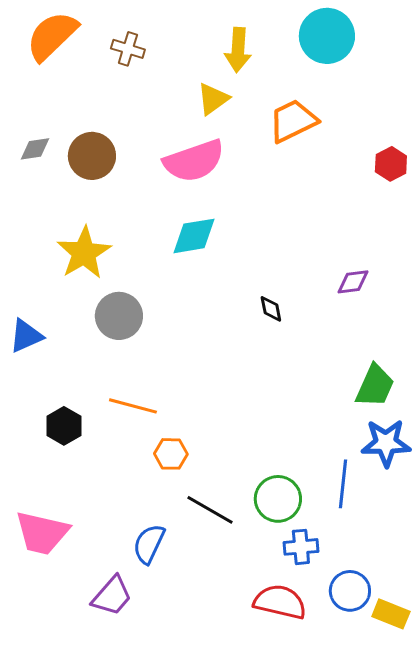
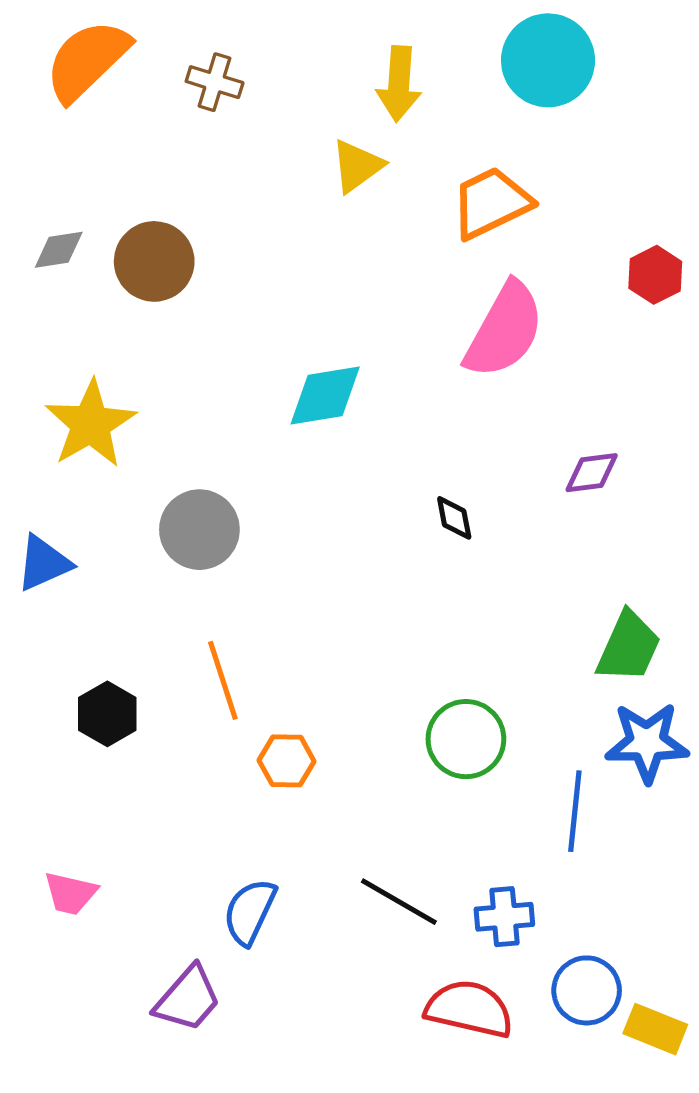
pink semicircle: (194, 161) -> (504, 330), moved, turned -42
yellow star: (84, 253) -> (91, 424), moved
orange line: (133, 406) -> (223, 680), turned 57
green circle: (278, 499) -> (466, 739), moved
black line: (210, 510) -> (399, 902), moved
pink trapezoid: (42, 533) -> (70, 893), size x0.6

